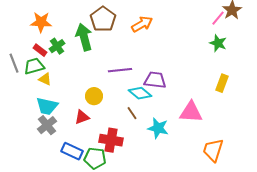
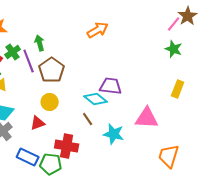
brown pentagon: (103, 19) -> (52, 70), moved
green arrow: (84, 37) -> (40, 43), size x0.6
purple line: (120, 70) -> (29, 61), moved, turned 75

